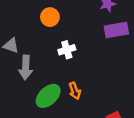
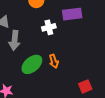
purple rectangle: (116, 30) -> (72, 14), moved

